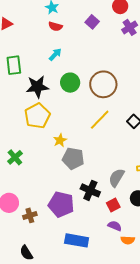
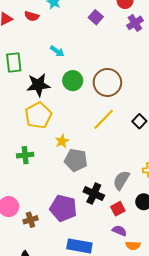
red semicircle: (55, 26) -> (32, 16), moved
cyan arrow: (55, 54) -> (57, 51), turned 80
green cross: (15, 157) -> (25, 155), moved, turned 35

